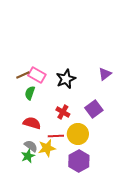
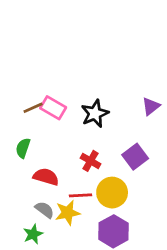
green semicircle: (30, 93) -> (23, 148), moved
green star: (28, 156) -> (33, 234), moved

